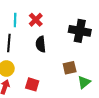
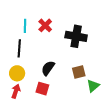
black cross: (80, 31) -> (76, 36), moved
black semicircle: (41, 44) -> (48, 68), moved, turned 42

